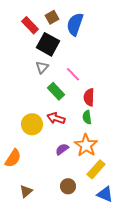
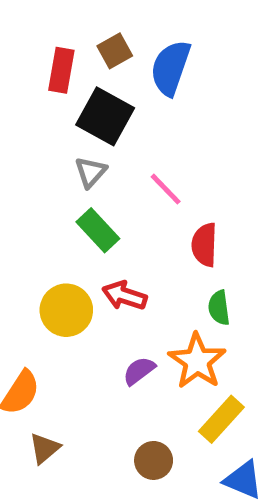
red rectangle: (30, 25) -> (61, 70), turned 54
green rectangle: (56, 91) -> (98, 230), moved
green semicircle: (87, 117) -> (219, 308), moved
brown triangle: (26, 191) -> (44, 448), moved

